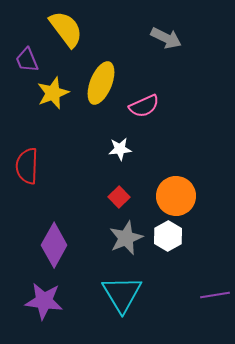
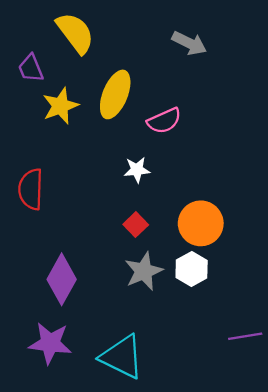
cyan triangle: (122, 294) -> (122, 357), moved, turned -33

